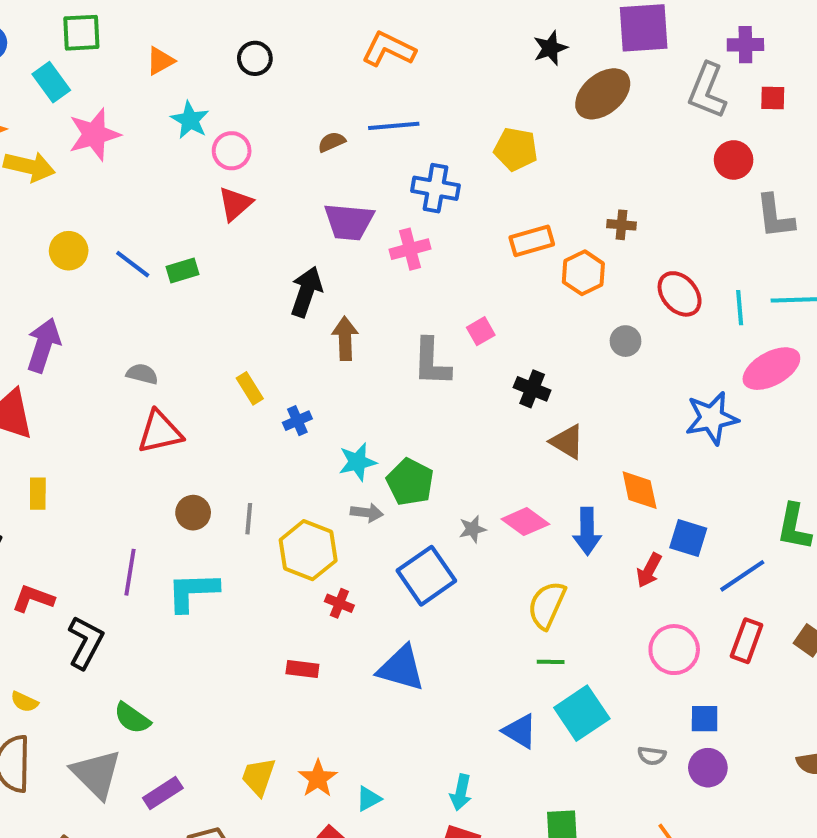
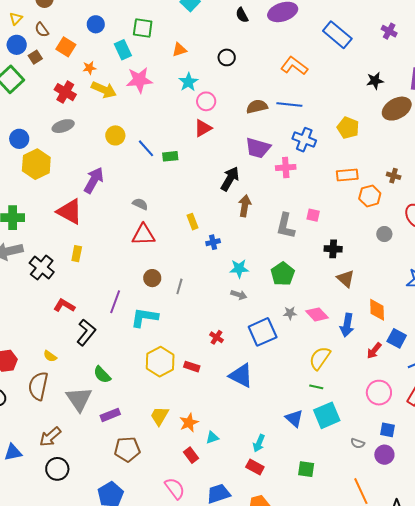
brown semicircle: (332, 142) -> (257, 107), size x1.5
pink square: (481, 331) -> (313, 215), turned 32
black cross: (532, 389) -> (333, 249), turned -30
green pentagon: (410, 482) -> (283, 274), moved
yellow hexagon: (308, 550) -> (160, 362), moved

